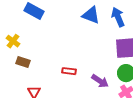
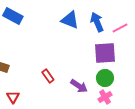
red rectangle: (69, 71) -> (48, 76), turned 48

